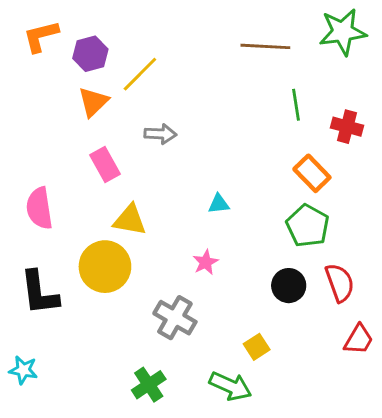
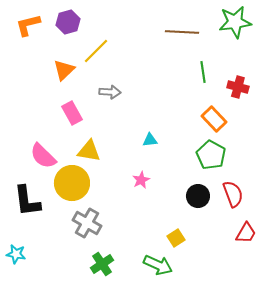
purple hexagon: (90, 54) -> (68, 22), moved
pink semicircle: (39, 208) -> (43, 156), moved, turned -36
gray cross: (175, 318) -> (87, 223), moved

